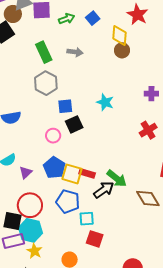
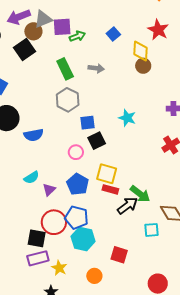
green arrow: (67, 19) -> (77, 36), moved
yellow square: (72, 174) -> (107, 174), moved
blue pentagon: (68, 201) -> (76, 218), moved
cyan square: (87, 219) -> (151, 230), moved
cyan hexagon: (30, 230) -> (83, 239), moved

